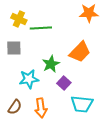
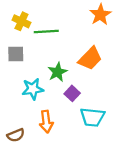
orange star: (89, 13) -> (100, 15), turned -30
brown semicircle: (15, 107) -> (16, 135), moved, turned 35

